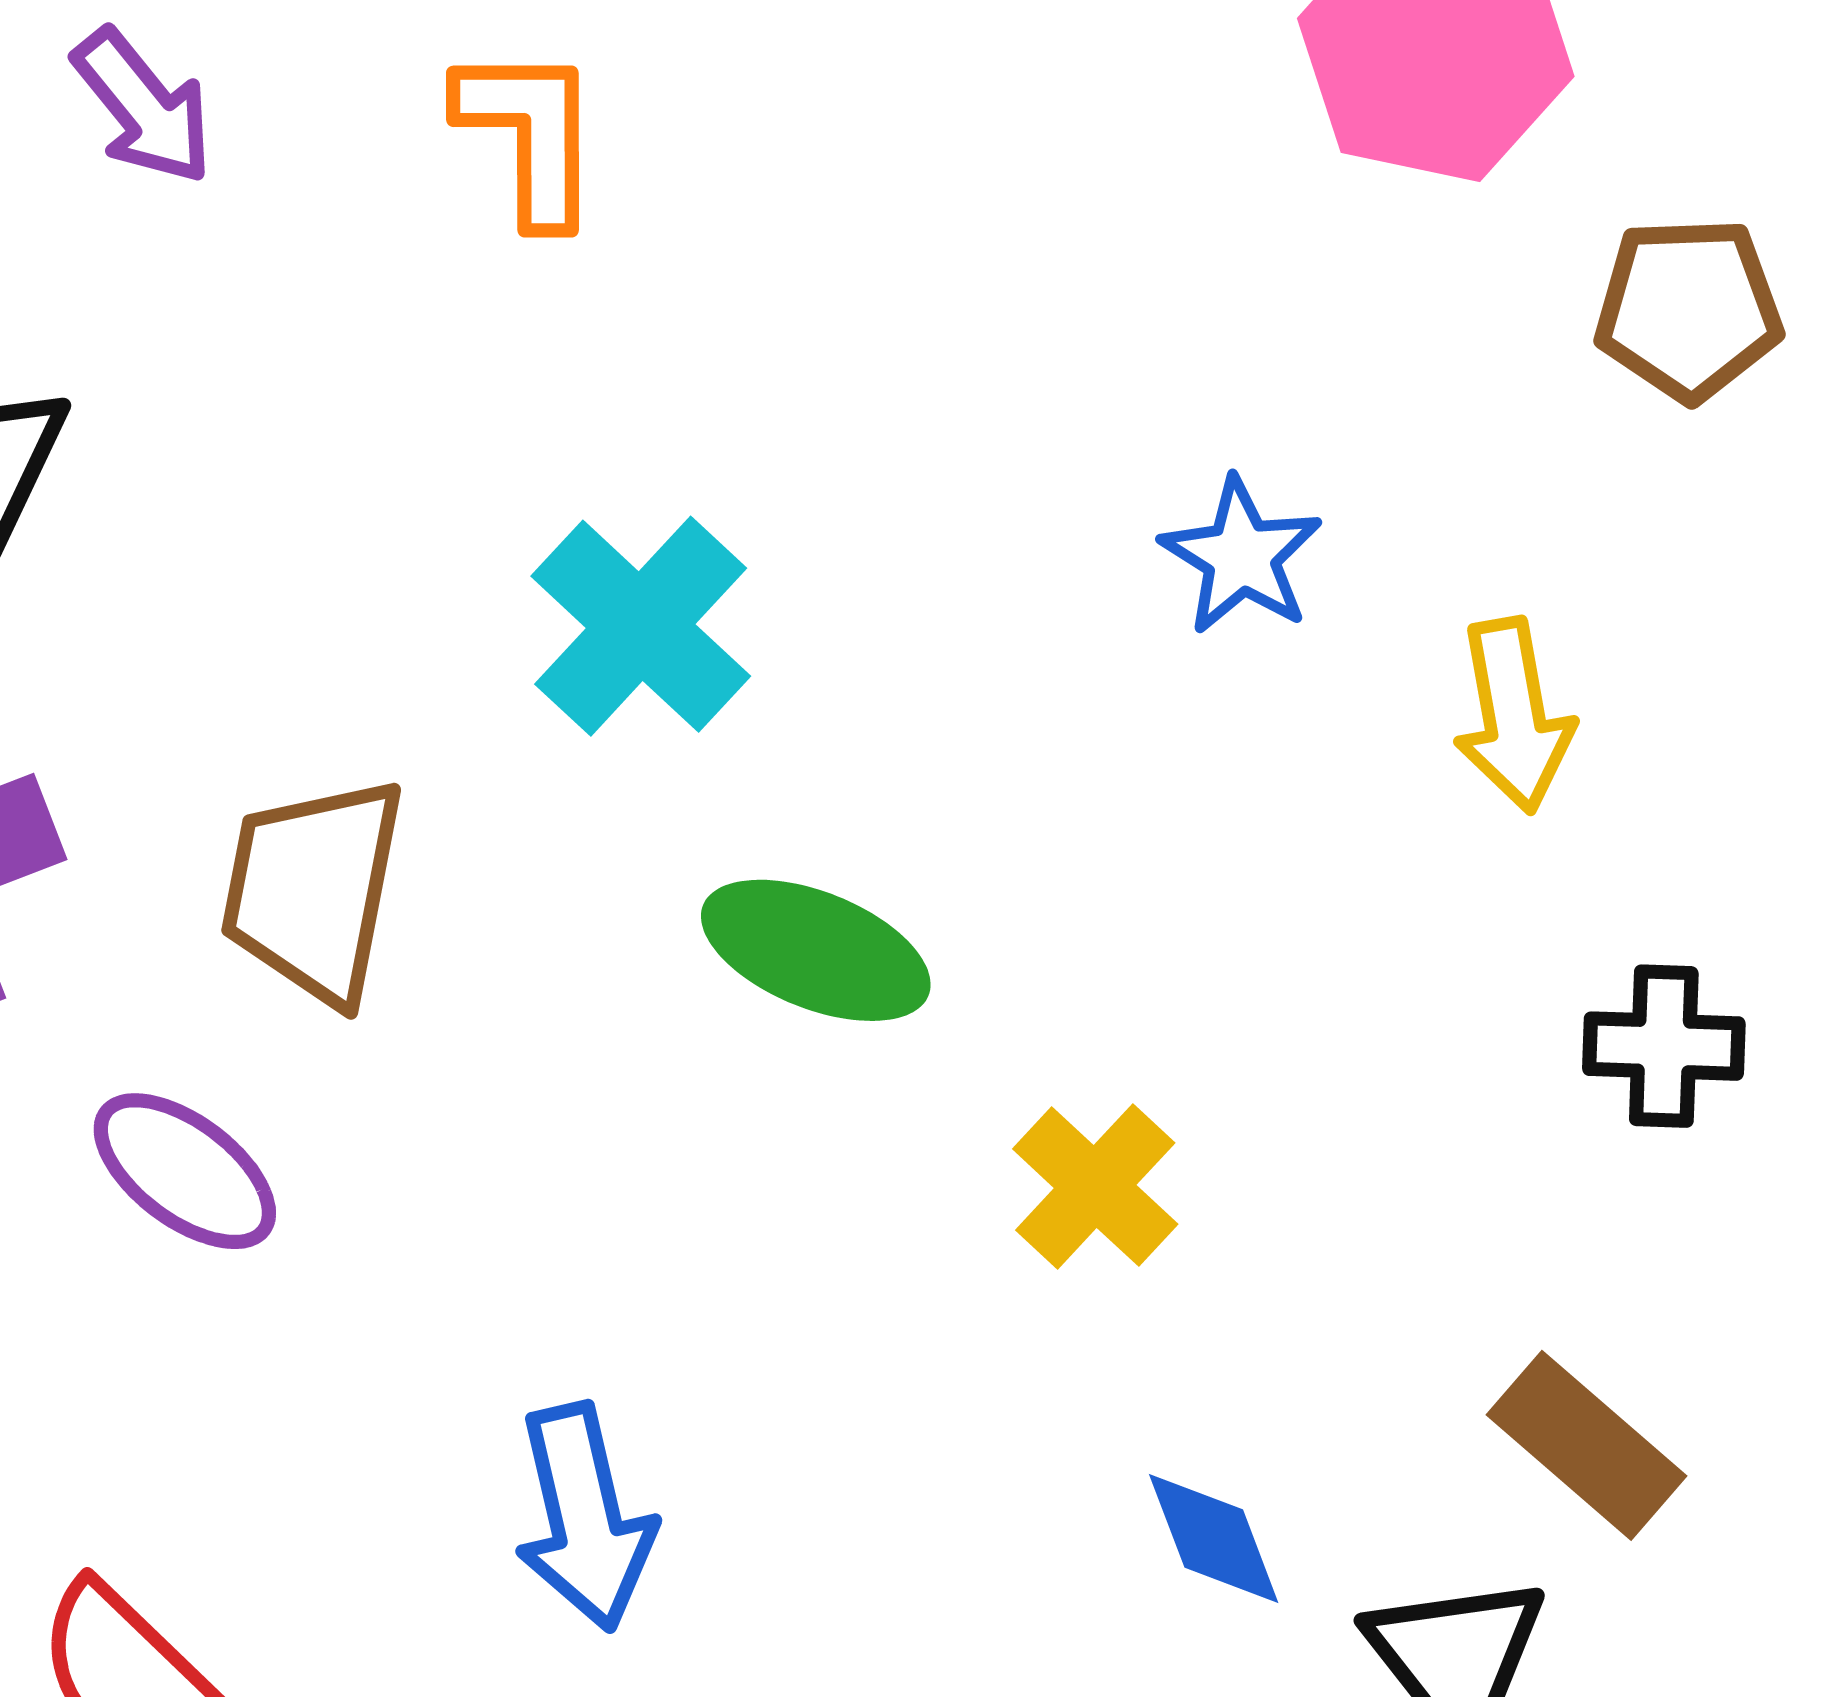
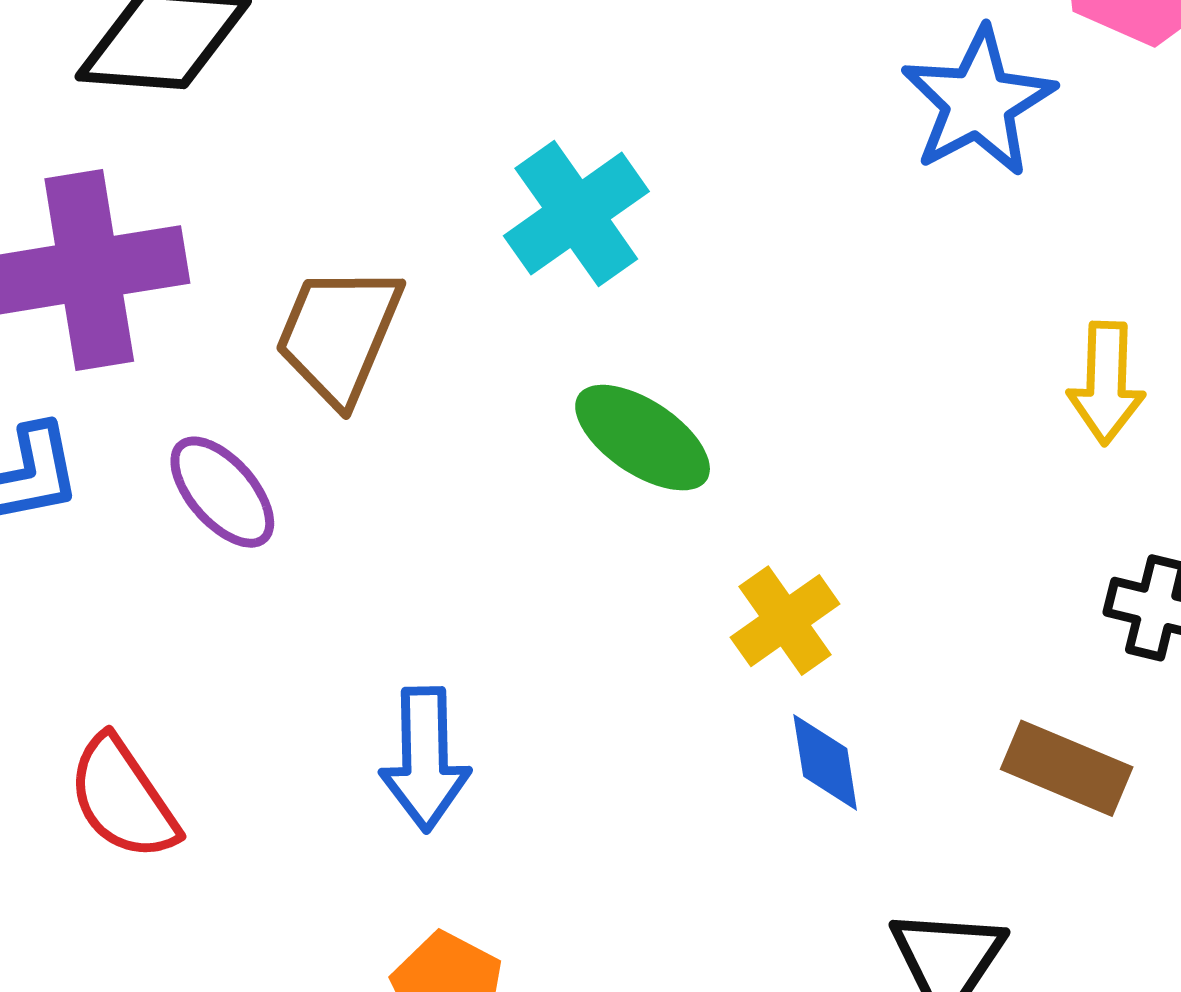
blue star: (1241, 556) -> (978, 102), moved, size x1.5
brown rectangle: (1587, 1445) -> (1067, 768), moved, turned -30
blue diamond: (1214, 1539) -> (825, 762), moved

